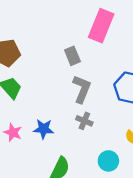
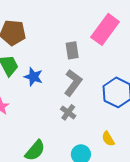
blue star: (44, 129) -> (33, 77), moved

